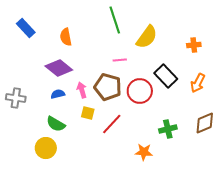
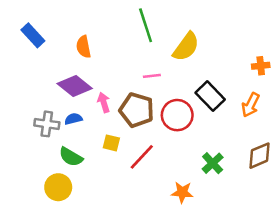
orange cross: (194, 45) -> (261, 66), moved
pink arrow: (82, 90) -> (104, 102), moved
gray cross: (16, 98) -> (47, 124), moved
green cross: (168, 129) -> (213, 163), turned -30

